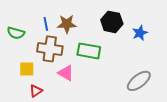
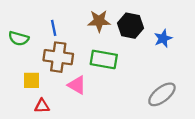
brown star: (67, 24) -> (99, 21), moved
red triangle: (36, 91) -> (42, 106), turned 32

